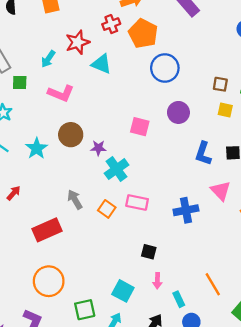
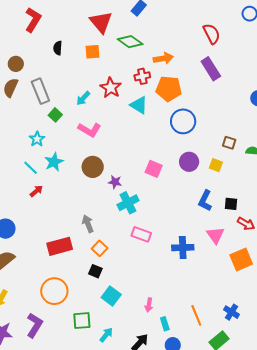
orange pentagon: (143, 33) -> (169, 89), turned -30
red star: (78, 42) -> (111, 88), turned -30
cyan triangle: (101, 64) -> (139, 105), moved
green square: (20, 82) -> (55, 115), turned 32
yellow square: (225, 110) -> (216, 165), moved
cyan star: (37, 148) -> (54, 162), moved
red arrow: (14, 193) -> (36, 191), moved
orange square: (107, 209) -> (100, 248), moved
black square: (149, 252) -> (95, 271), moved
cyan square: (123, 291) -> (111, 296), moved

